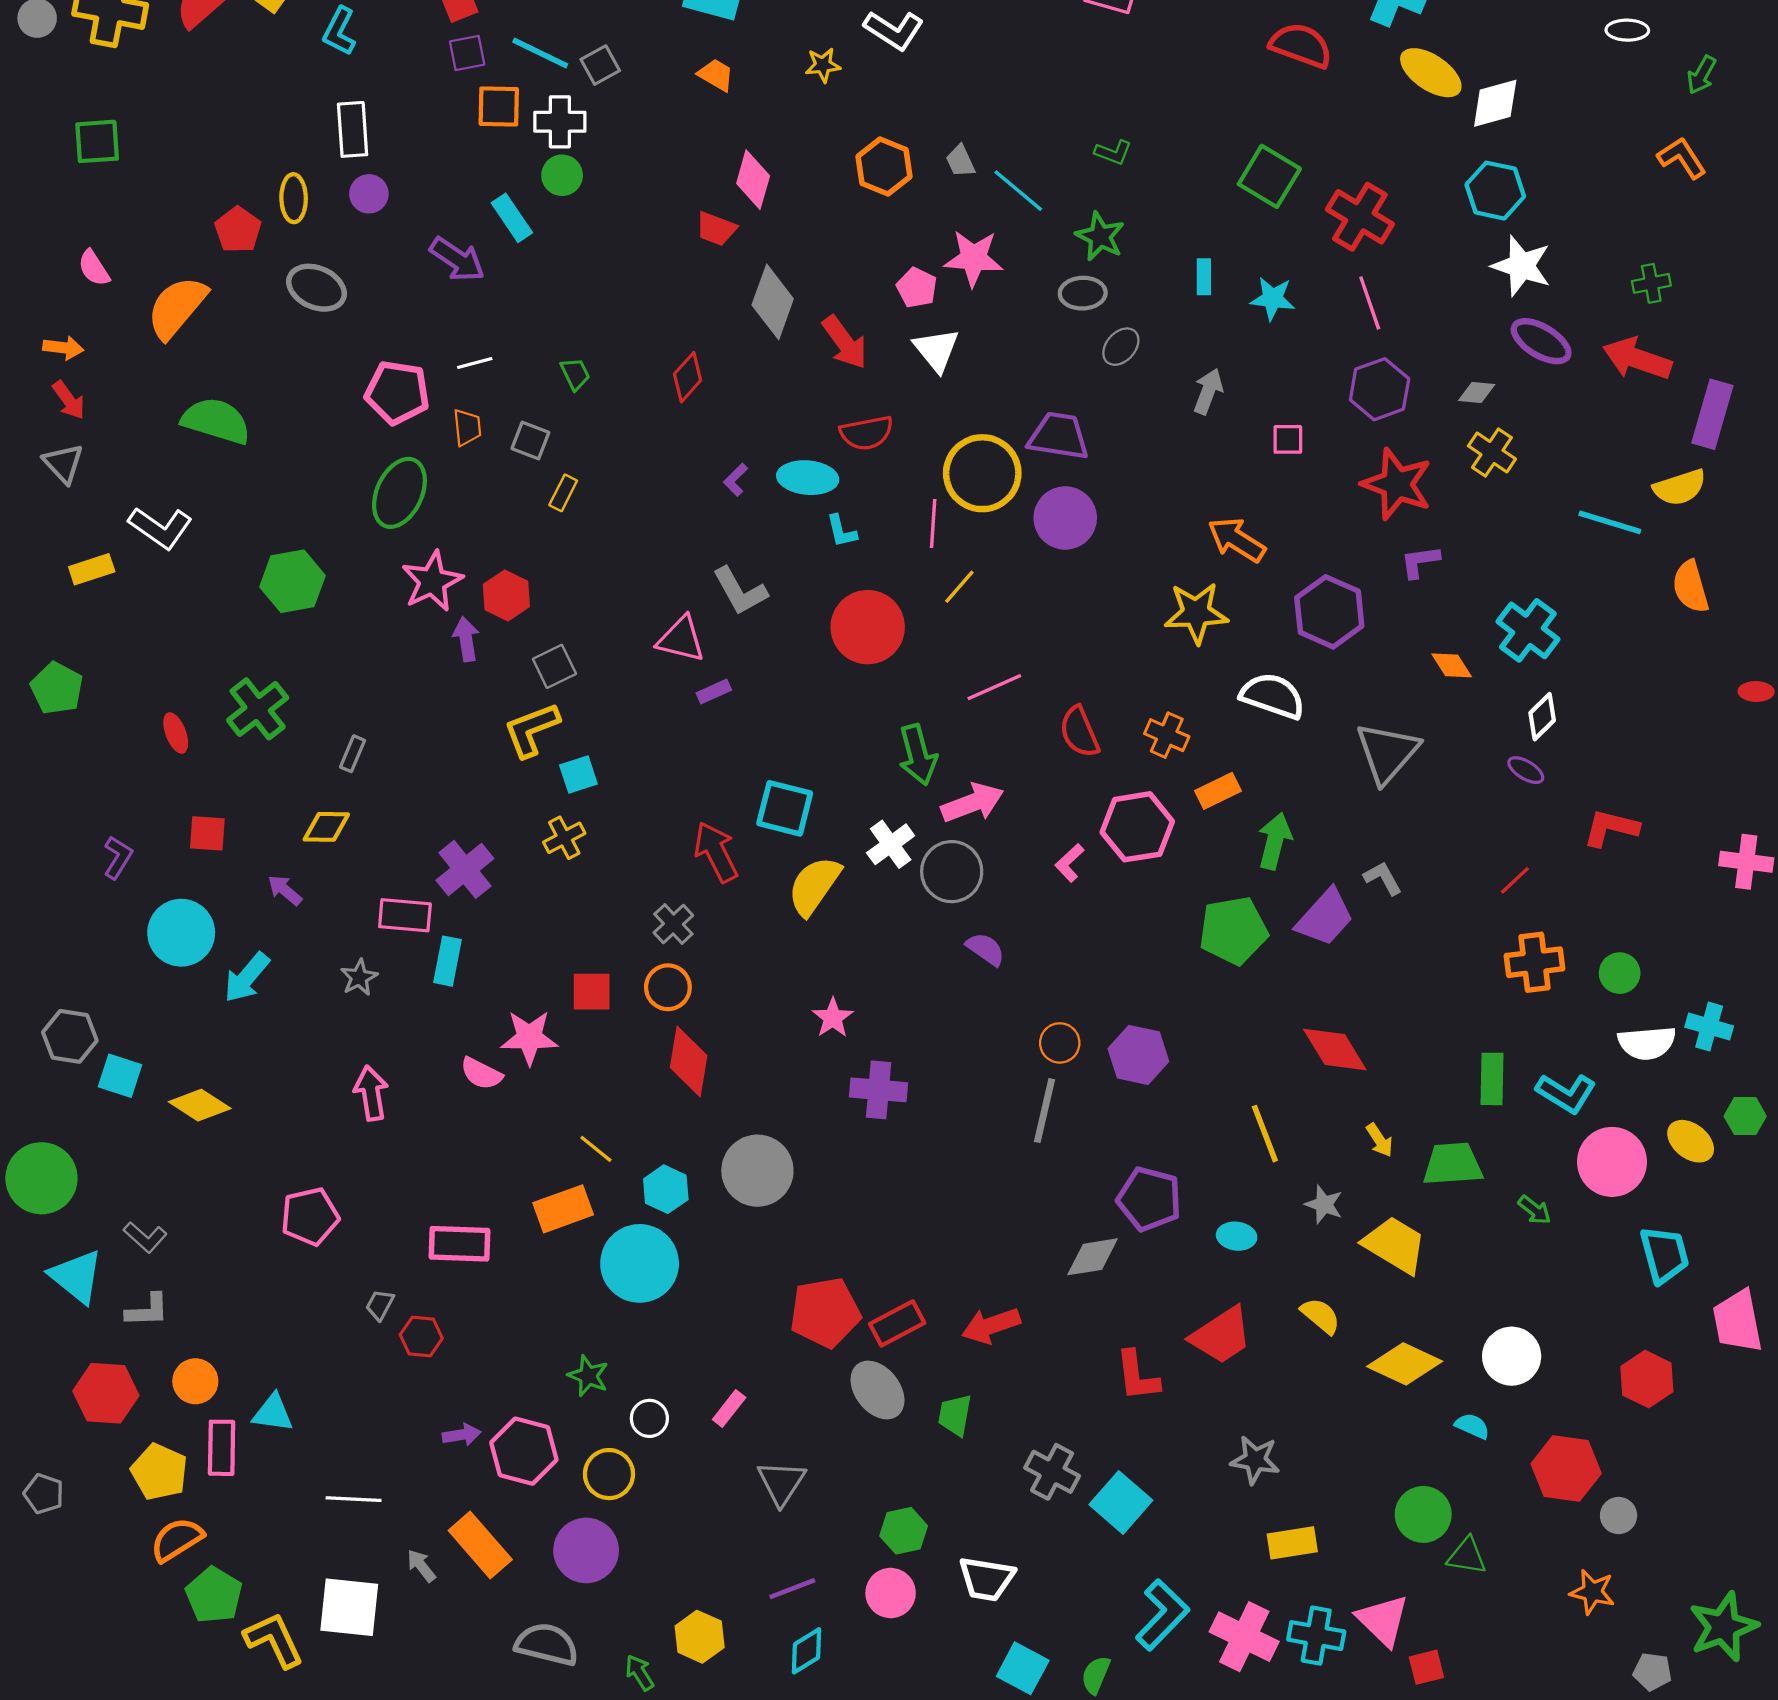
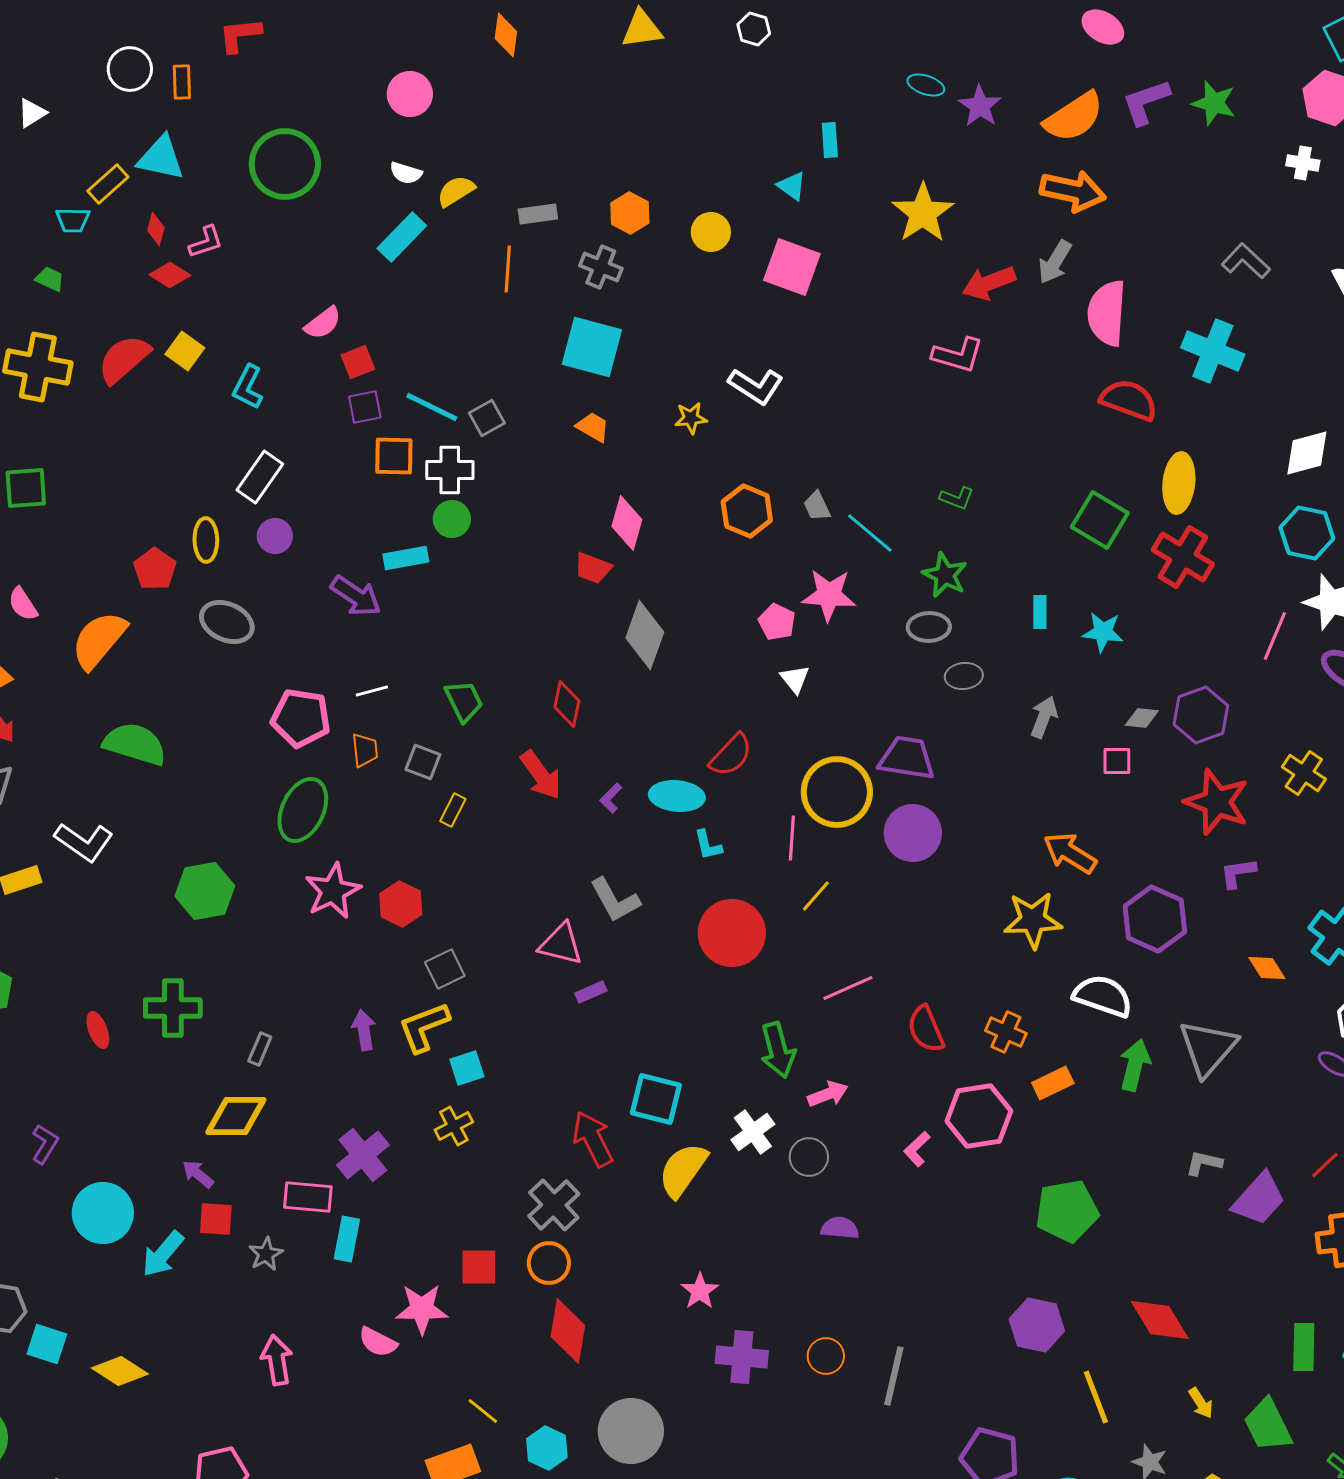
yellow ellipse: (1431, 73) -> (1179, 483), moved, turned 62
white rectangle: (353, 129) -> (260, 477), turned 39
cyan rectangle: (512, 218) -> (406, 558), turned -66
pink line: (1370, 303) -> (1275, 636), moved, turned 42
red arrow: (845, 342) -> (541, 775), moved
gray ellipse: (1121, 347) -> (964, 676), turned 42
white triangle: (936, 350) -> (795, 679), size x0.7
green trapezoid: (575, 374) -> (464, 701), size x1.4
red diamond: (688, 377) -> (567, 704), turned -30
gray diamond: (1477, 392) -> (1142, 718), moved
red semicircle: (867, 433) -> (731, 755), turned -36
purple arrow: (466, 639) -> (364, 1030), moved
green cross: (258, 709) -> (173, 1008), turned 38
pink arrow: (972, 803) -> (828, 1094), size x0.7
yellow diamond: (326, 827) -> (236, 1116), size x1.4
red square: (207, 833) -> (216, 1219), moved
green arrow: (1275, 841) -> (1135, 1065), moved
gray circle: (952, 872) -> (809, 1157), size x0.7
gray L-shape: (1383, 878) -> (1204, 1163), turned -48
purple trapezoid: (1325, 917) -> (1259, 1199), moved
gray cross: (673, 924) -> (554, 1205), size x1.4
purple semicircle: (986, 949) -> (840, 1228), turned -30
orange circle: (1060, 1043) -> (826, 1356), moved
purple hexagon: (1138, 1055) -> (1037, 1325), moved
green trapezoid: (1453, 1164) -> (1268, 1425), turned -112

